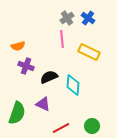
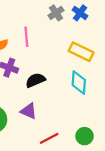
pink line: (62, 39) -> (26, 37), moved
cyan diamond: (73, 85) -> (79, 82), moved

